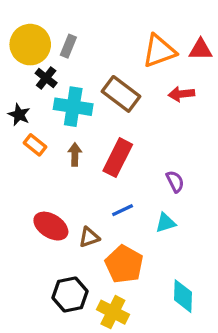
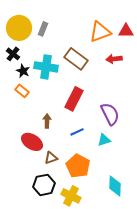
black cross: (46, 78) -> (13, 54), moved
black star: (19, 115) -> (23, 71), moved
brown arrow: (75, 154) -> (47, 121), moved
purple semicircle: (175, 181) -> (110, 114), size x1.6
brown triangle: (89, 237) -> (51, 158), moved

